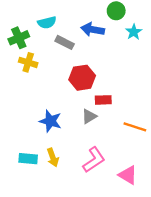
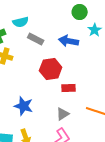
blue arrow: (93, 30) -> (69, 41), moved
gray triangle: (89, 116) -> (63, 114), moved

